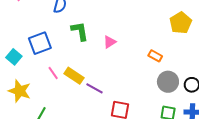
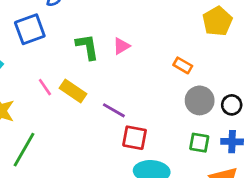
green L-shape: (80, 31) -> (87, 47), moved
blue square: (40, 43) -> (30, 29), moved
purple line: (95, 88) -> (114, 110), moved

